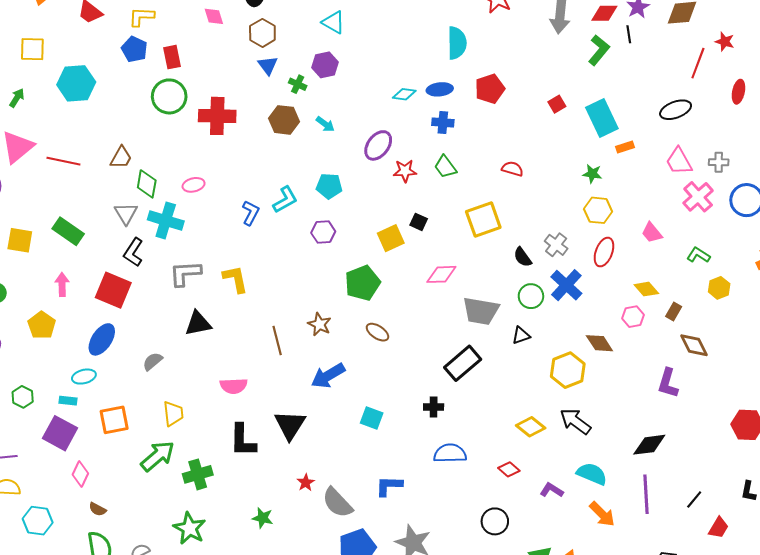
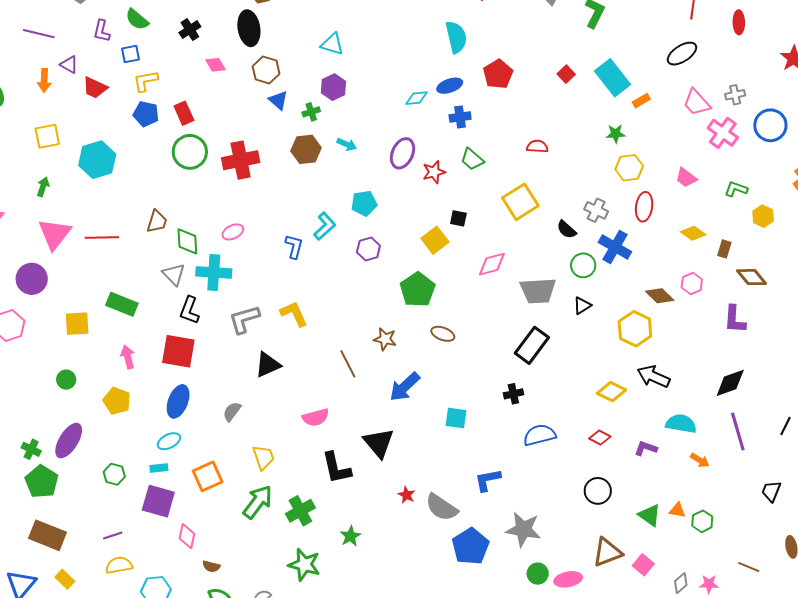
green cross: (298, 84) -> (311, 112), turned -30
pink hexagon: (633, 317) -> (692, 283), moved
orange arrow: (602, 514) -> (700, 460), size x0.7
green star: (263, 518) -> (350, 536), moved, turned -30

